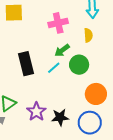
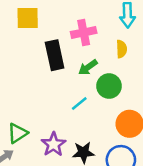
black rectangle: (26, 64) -> (55, 55), moved
cyan line: (54, 68) -> (79, 104), moved

